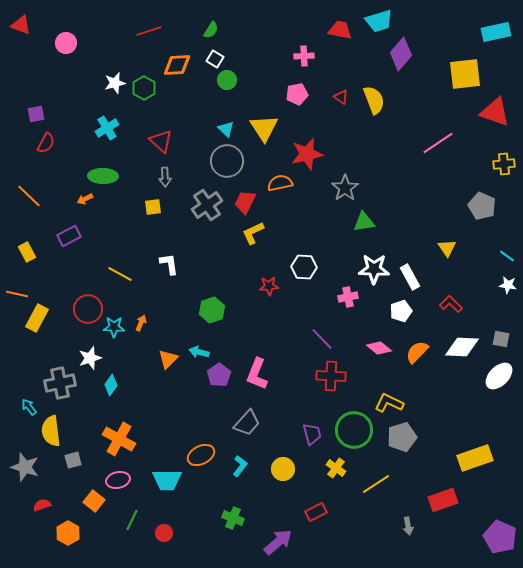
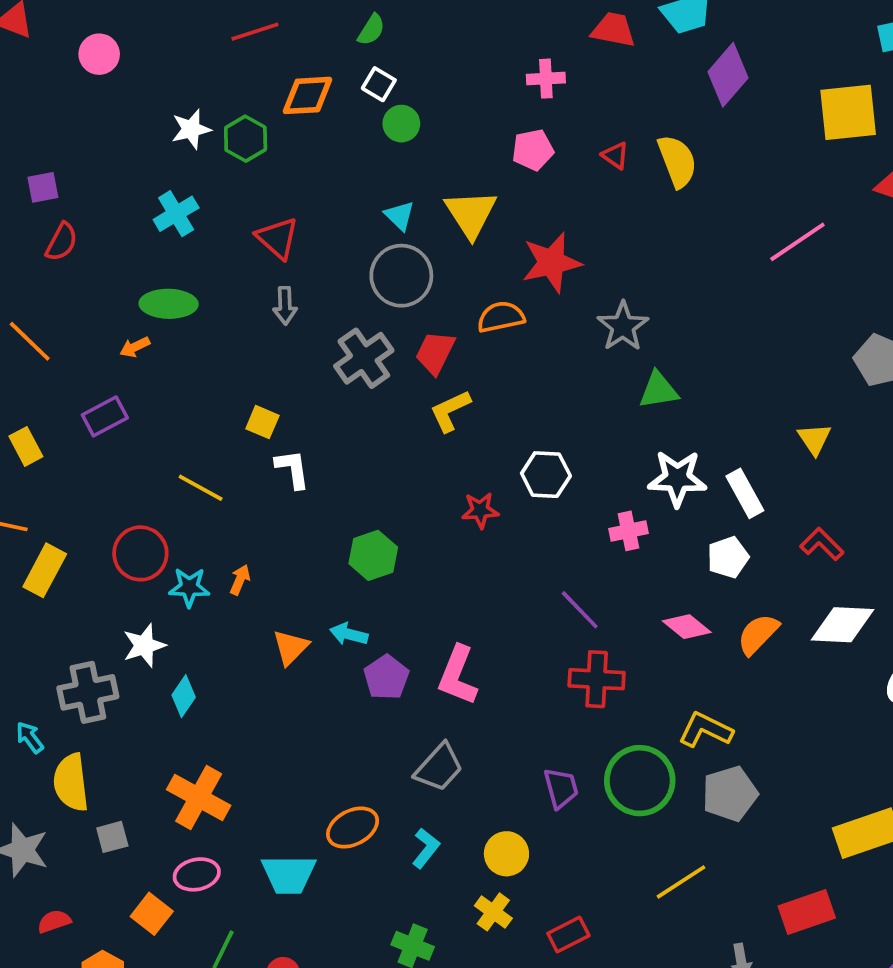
yellow square: (153, 207) -> (262, 422), moved, turned 30
yellow cross: (336, 468) -> (493, 912), moved

